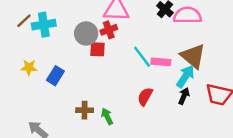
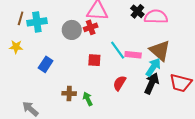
brown line: (24, 21) -> (21, 18), turned -32
red square: (97, 49) -> (94, 60), moved
yellow star: (29, 68) -> (16, 47), moved
black arrow: (184, 96) -> (152, 83), size x1.5

